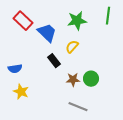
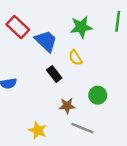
yellow semicircle: (72, 47) -> (75, 58), turned -72
brown star: (73, 80) -> (67, 106), moved
yellow star: (21, 92) -> (38, 130), moved

